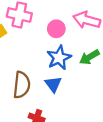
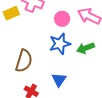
blue triangle: (53, 84) -> (59, 80), moved

